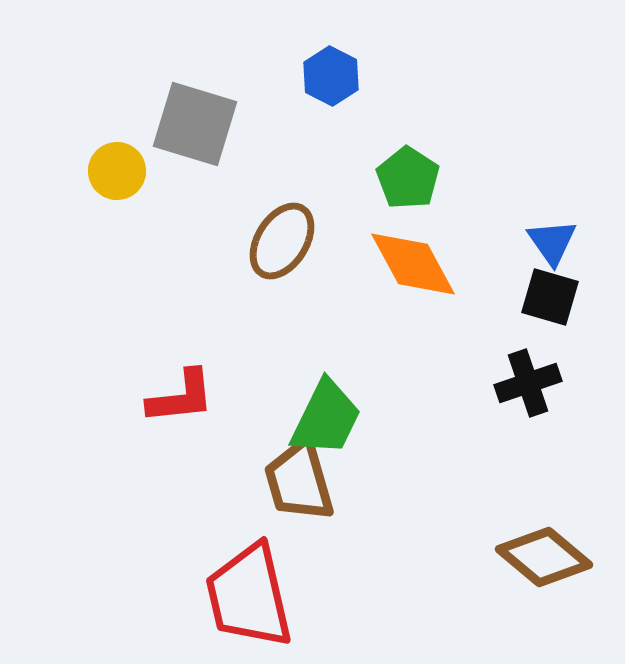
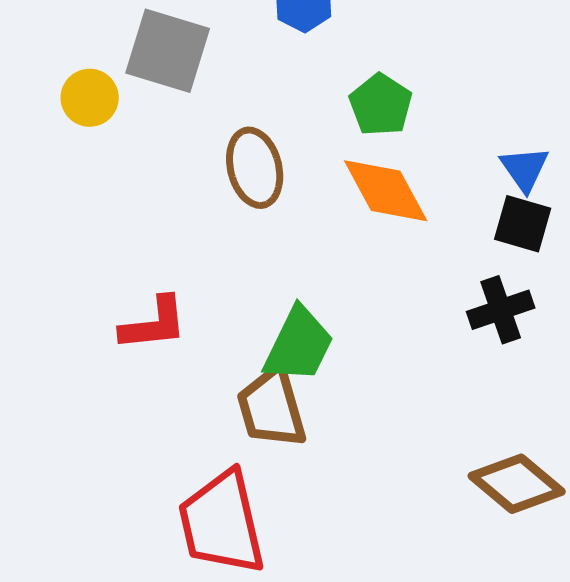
brown ellipse: (282, 241) -> (255, 168), turned -46

